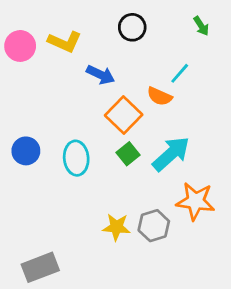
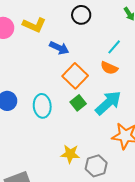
orange semicircle: (160, 96) -> (109, 68), moved
gray hexagon: (154, 226) -> (96, 166), moved

